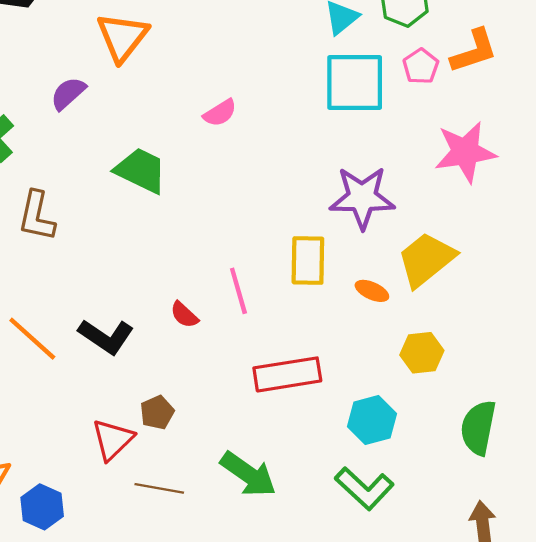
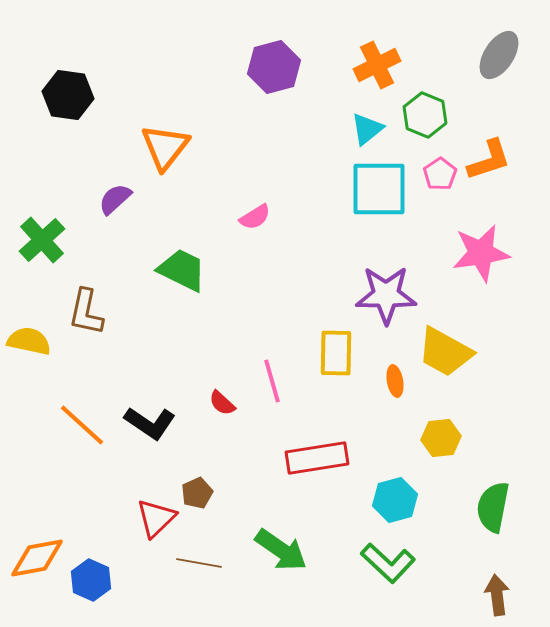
yellow trapezoid: (426, 259) -> (445, 352), turned -112
orange ellipse: (372, 291) -> (395, 381), turned 56

